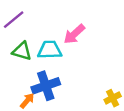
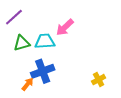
green triangle: (22, 51) -> (22, 43), turned -30

